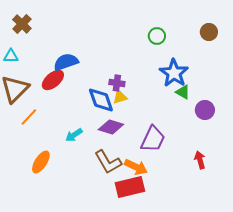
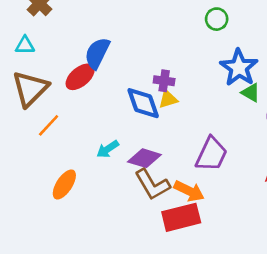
blue semicircle: (66, 62) -> (97, 53), turned -45
purple diamond: (111, 127) -> (144, 158), moved

